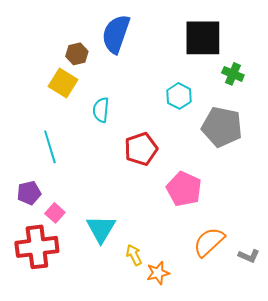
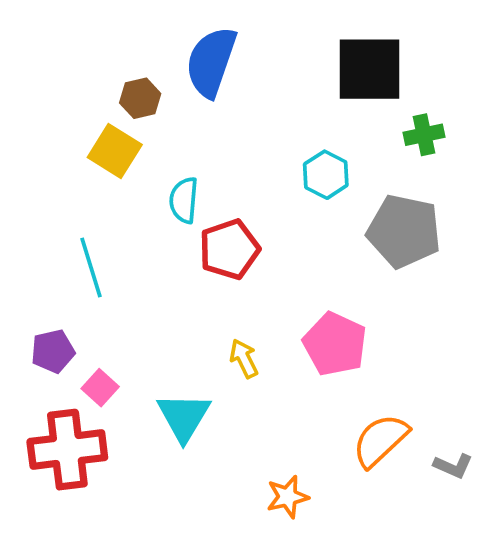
green cross: (233, 74) -> (424, 135), turned -35
red pentagon: (141, 149) -> (229, 249), moved
yellow arrow: (134, 255) -> (244, 359), moved

